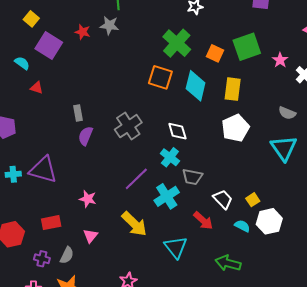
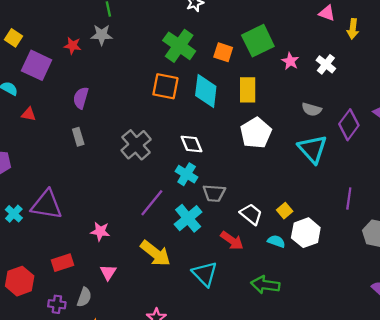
pink star: (280, 60) -> (290, 61), moved
purple semicircle: (86, 136) -> (81, 98), moved
cyan cross: (13, 174) -> (14, 214), turned -35

